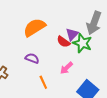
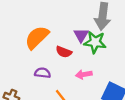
red semicircle: (63, 42) -> (64, 52), moved
pink arrow: (66, 68) -> (84, 74), turned 48

